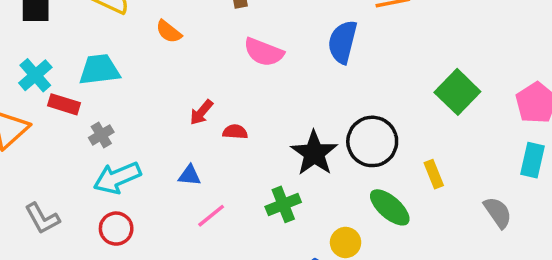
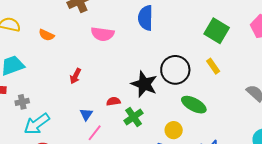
red semicircle: (235, 132) -> (113, 101), moved
gray cross: (101, 135) -> (22, 102), turned 32
yellow rectangle: (434, 174) -> (213, 66), moved
blue triangle: (190, 175) -> (86, 114), moved, turned -48

